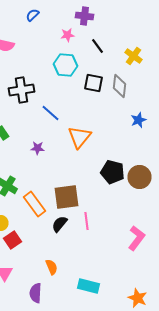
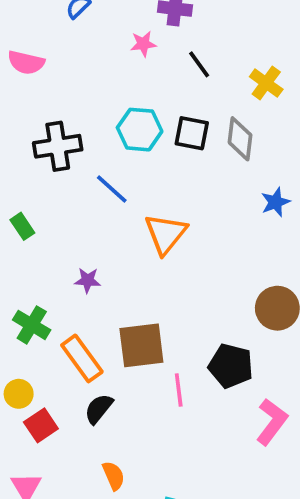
cyan hexagon: (66, 65) -> (140, 130), moved
purple star: (38, 148) -> (87, 280), moved
black pentagon: (112, 172) -> (231, 366), moved
black semicircle: (60, 224) -> (99, 409), moved

